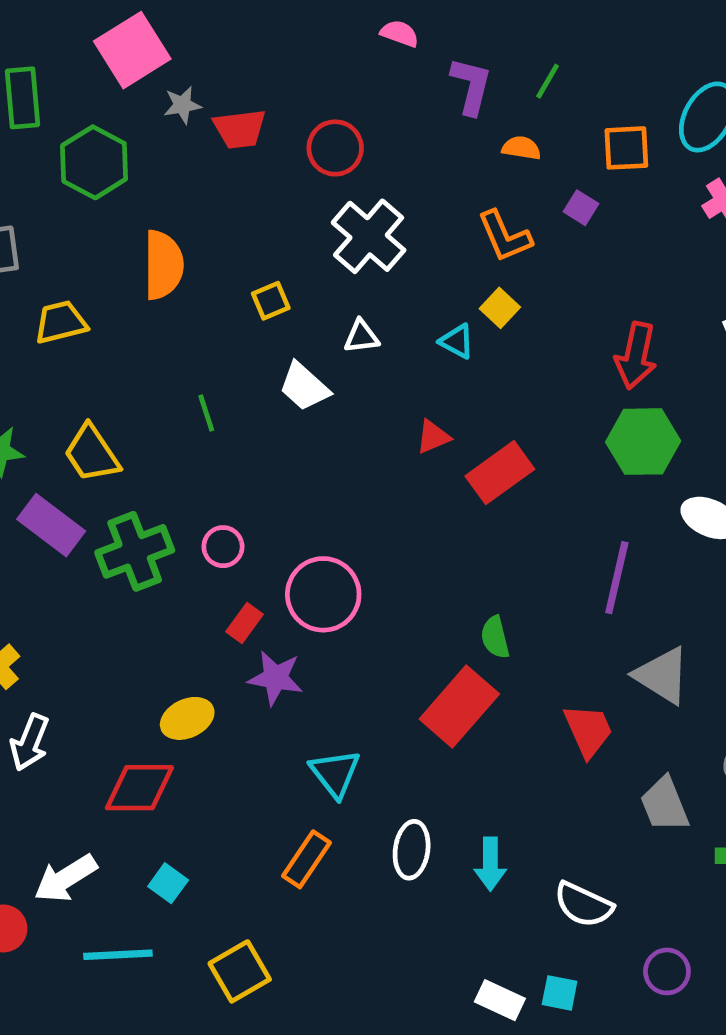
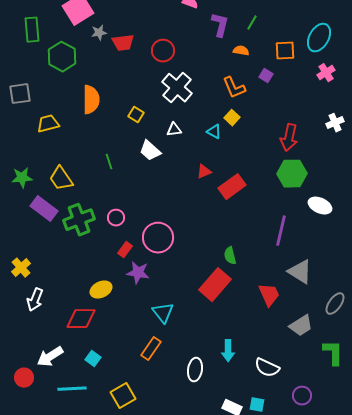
yellow square: (271, 301) -> (136, 115), turned -35
gray trapezoid: (665, 804) -> (301, 326), turned -100
white ellipse: (412, 850) -> (195, 370), moved

